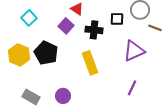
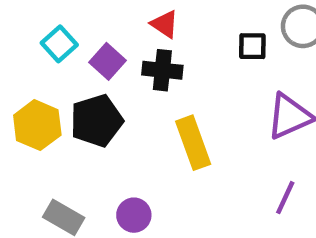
purple square: (66, 26) -> (107, 61), moved
black cross: (94, 30) -> (162, 70), moved
black pentagon: (46, 53) -> (97, 121), turned 30

